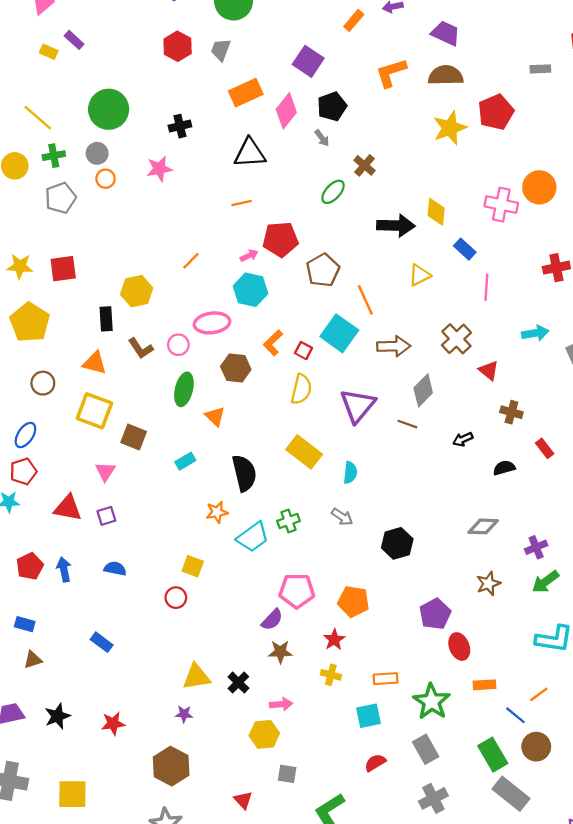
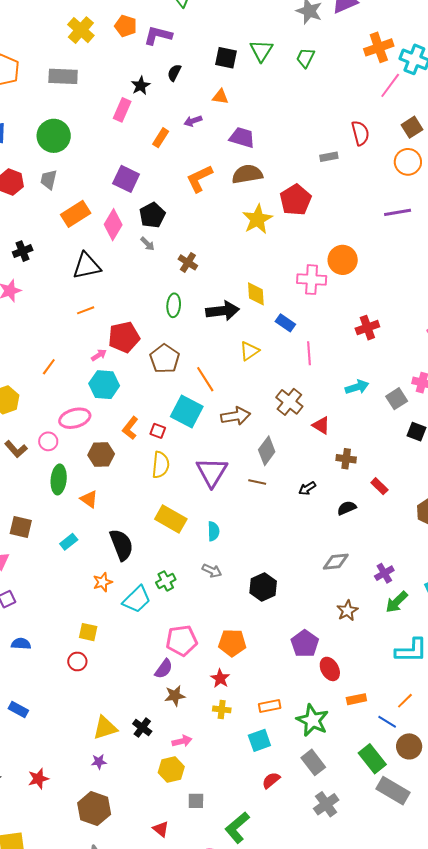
green ellipse: (333, 192) -> (174, 305), moved, turned -30

